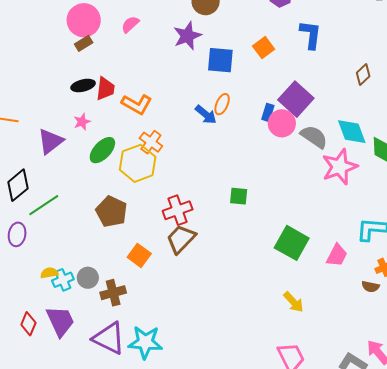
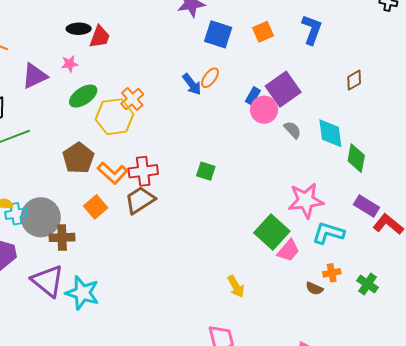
orange L-shape: (137, 104) -> (113, 173), moved
gray semicircle: (314, 137) -> (292, 130), size x0.7
pink star: (340, 167) -> (306, 200), moved
green square: (292, 243) -> (272, 232), moved
gray circle: (88, 278) -> (41, 217), size x1.8

